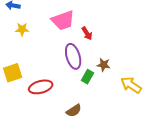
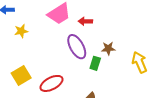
red arrow: (87, 33) -> (85, 21), turned 136
yellow arrow: (131, 85) -> (139, 62), turned 45

